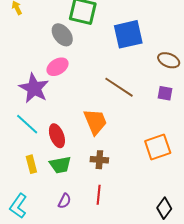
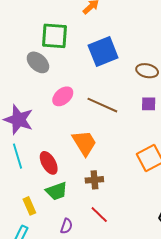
pink ellipse: (57, 67) -> (63, 96), moved
cyan line: (27, 124) -> (17, 156), turned 40
yellow rectangle: (31, 164) -> (29, 206), moved
red line: (99, 195) -> (99, 215), turned -42

